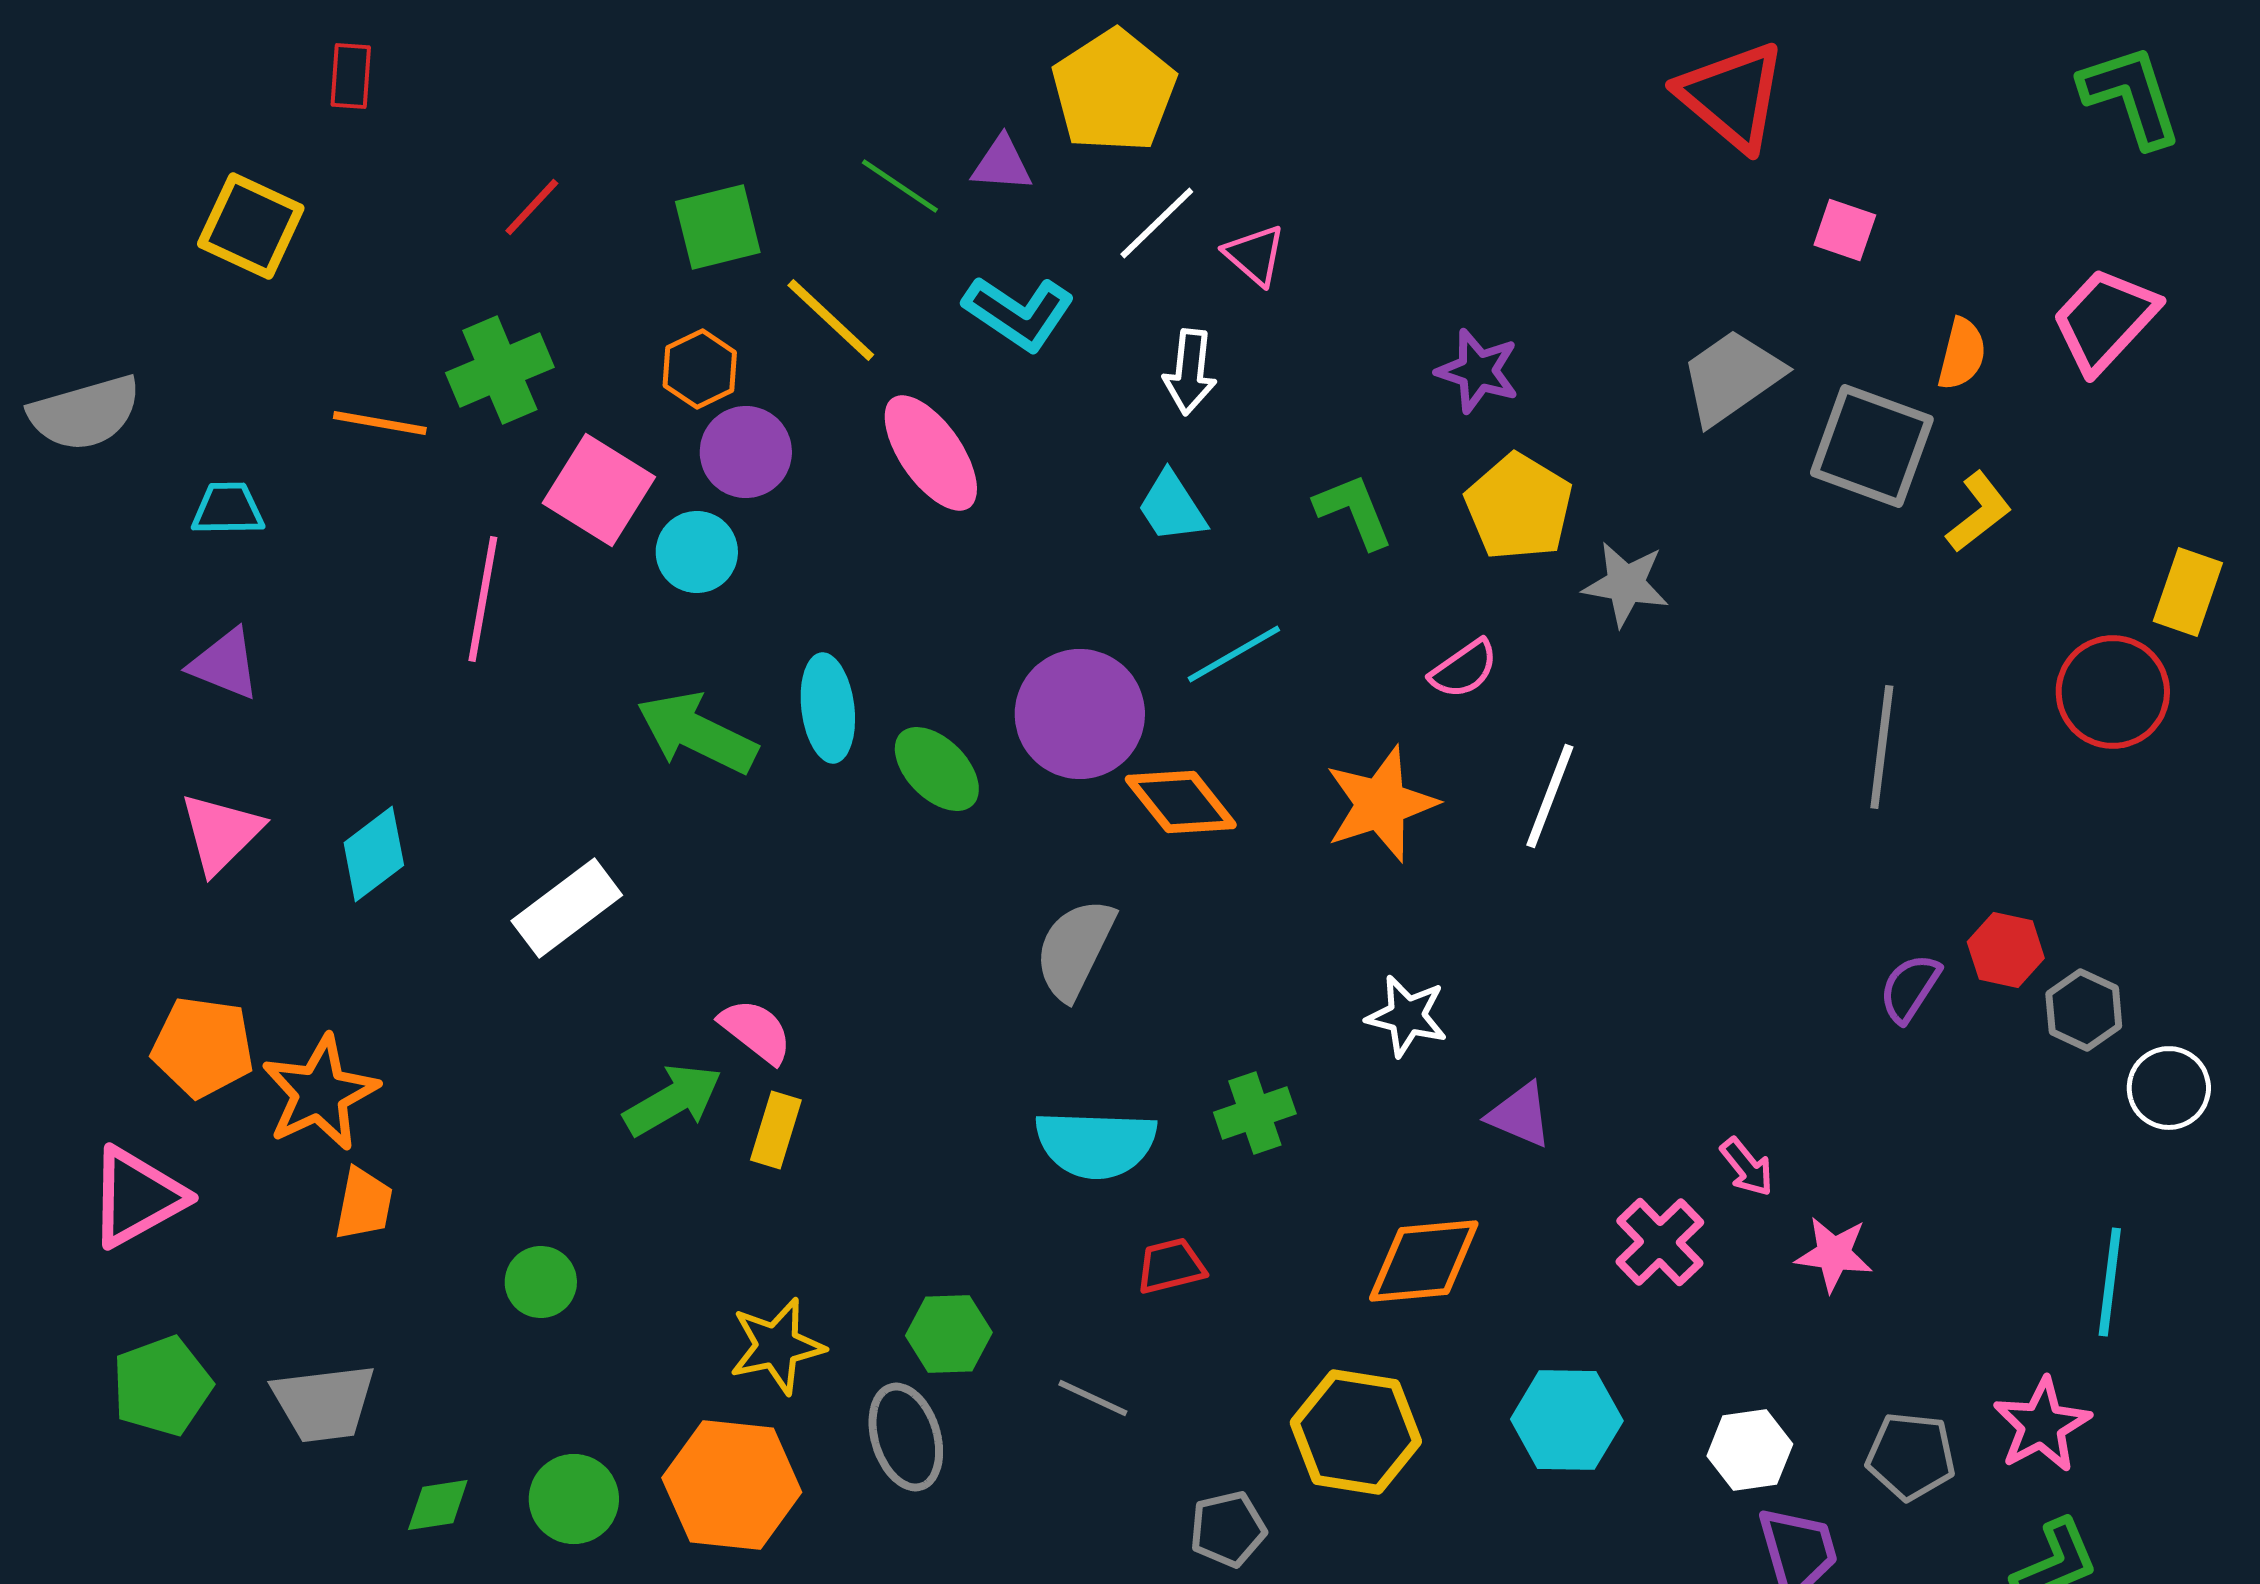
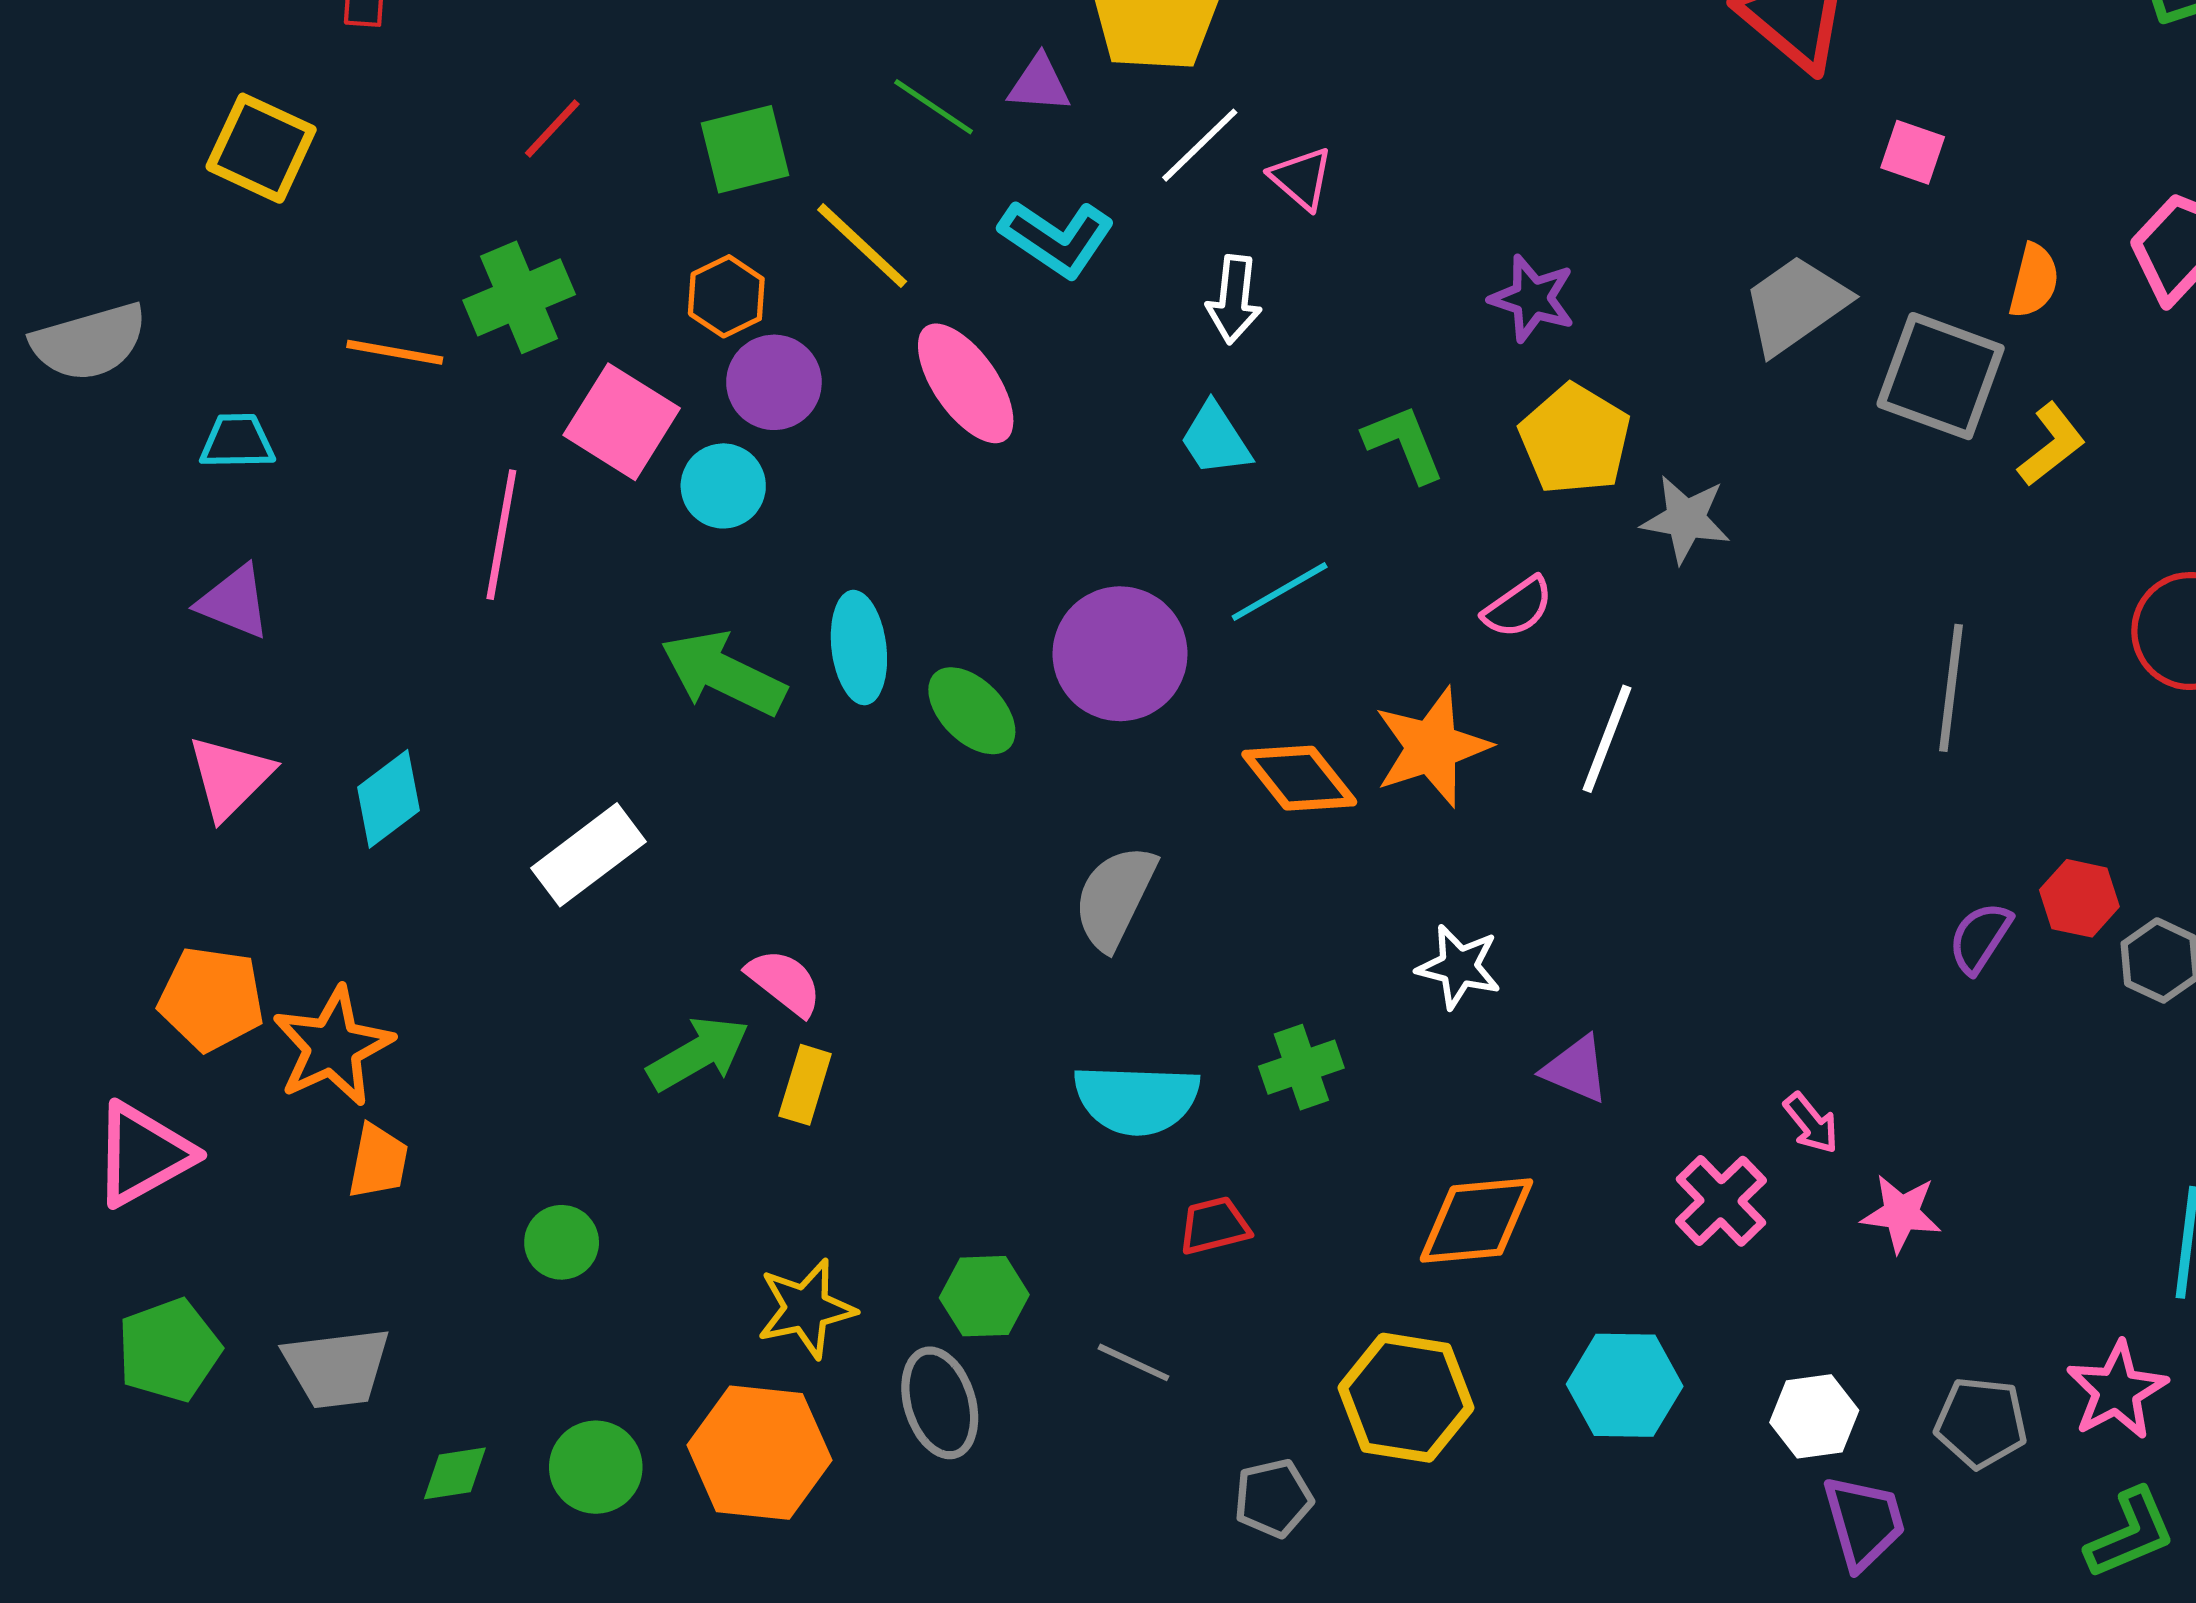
orange diamond: (1181, 802) -> (1299, 778), moved

